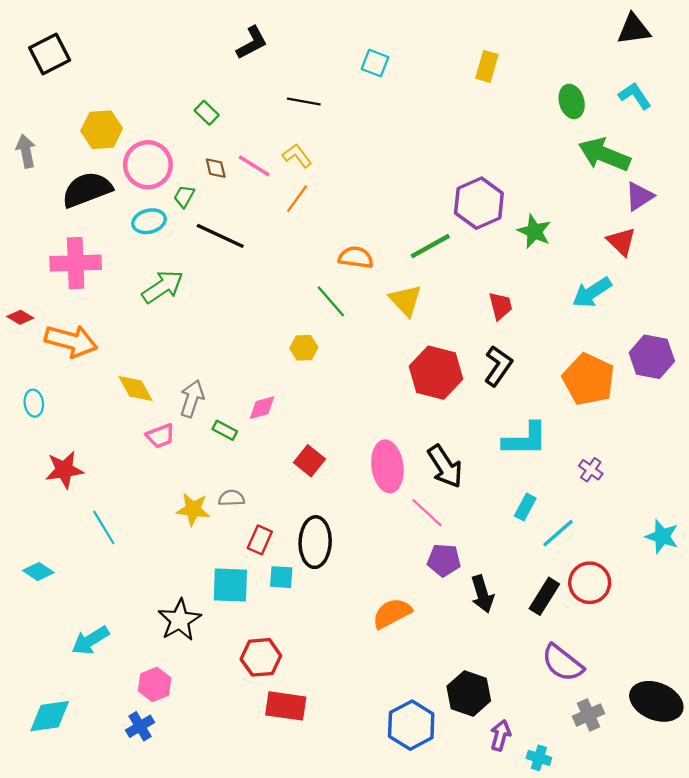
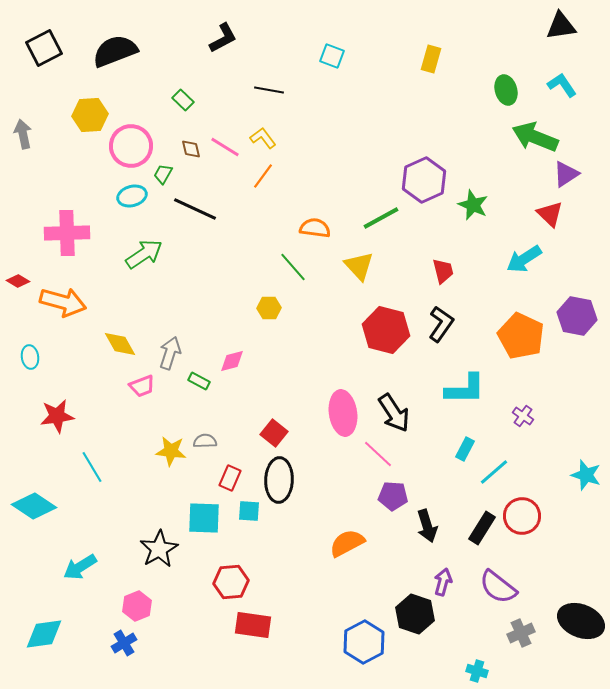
black semicircle: (87, 190) -> (115, 51), moved
red square: (309, 461) -> (274, 433), moved
cyan diamond: (38, 571) -> (34, 506), size x1.6
purple arrow: (500, 735) -> (443, 582), moved

